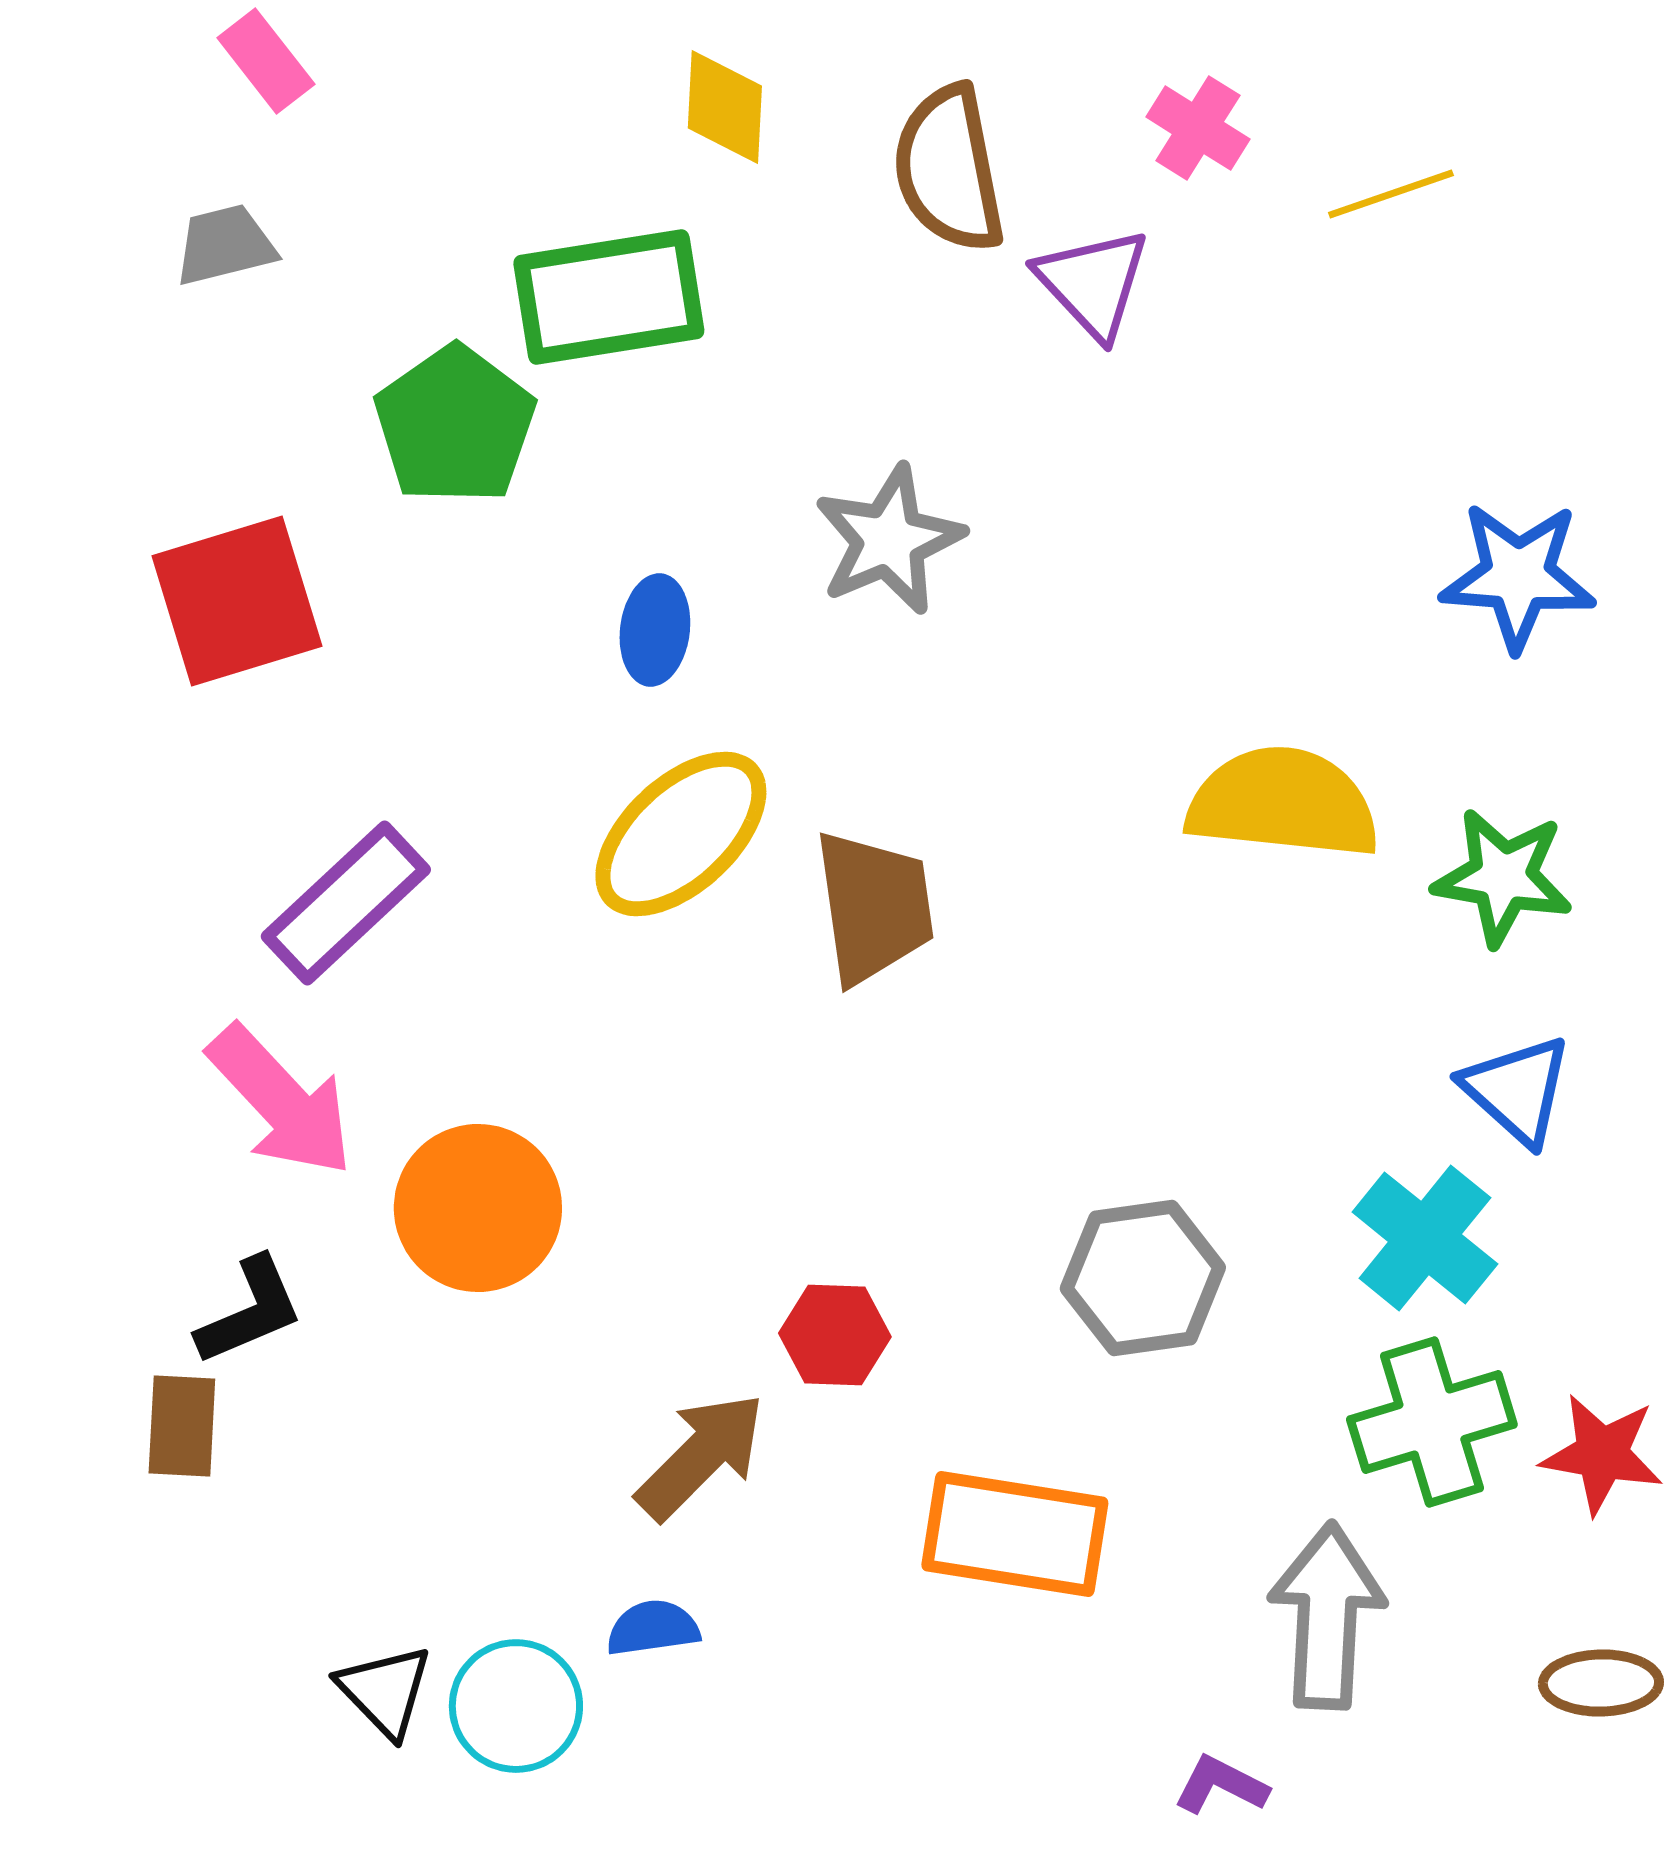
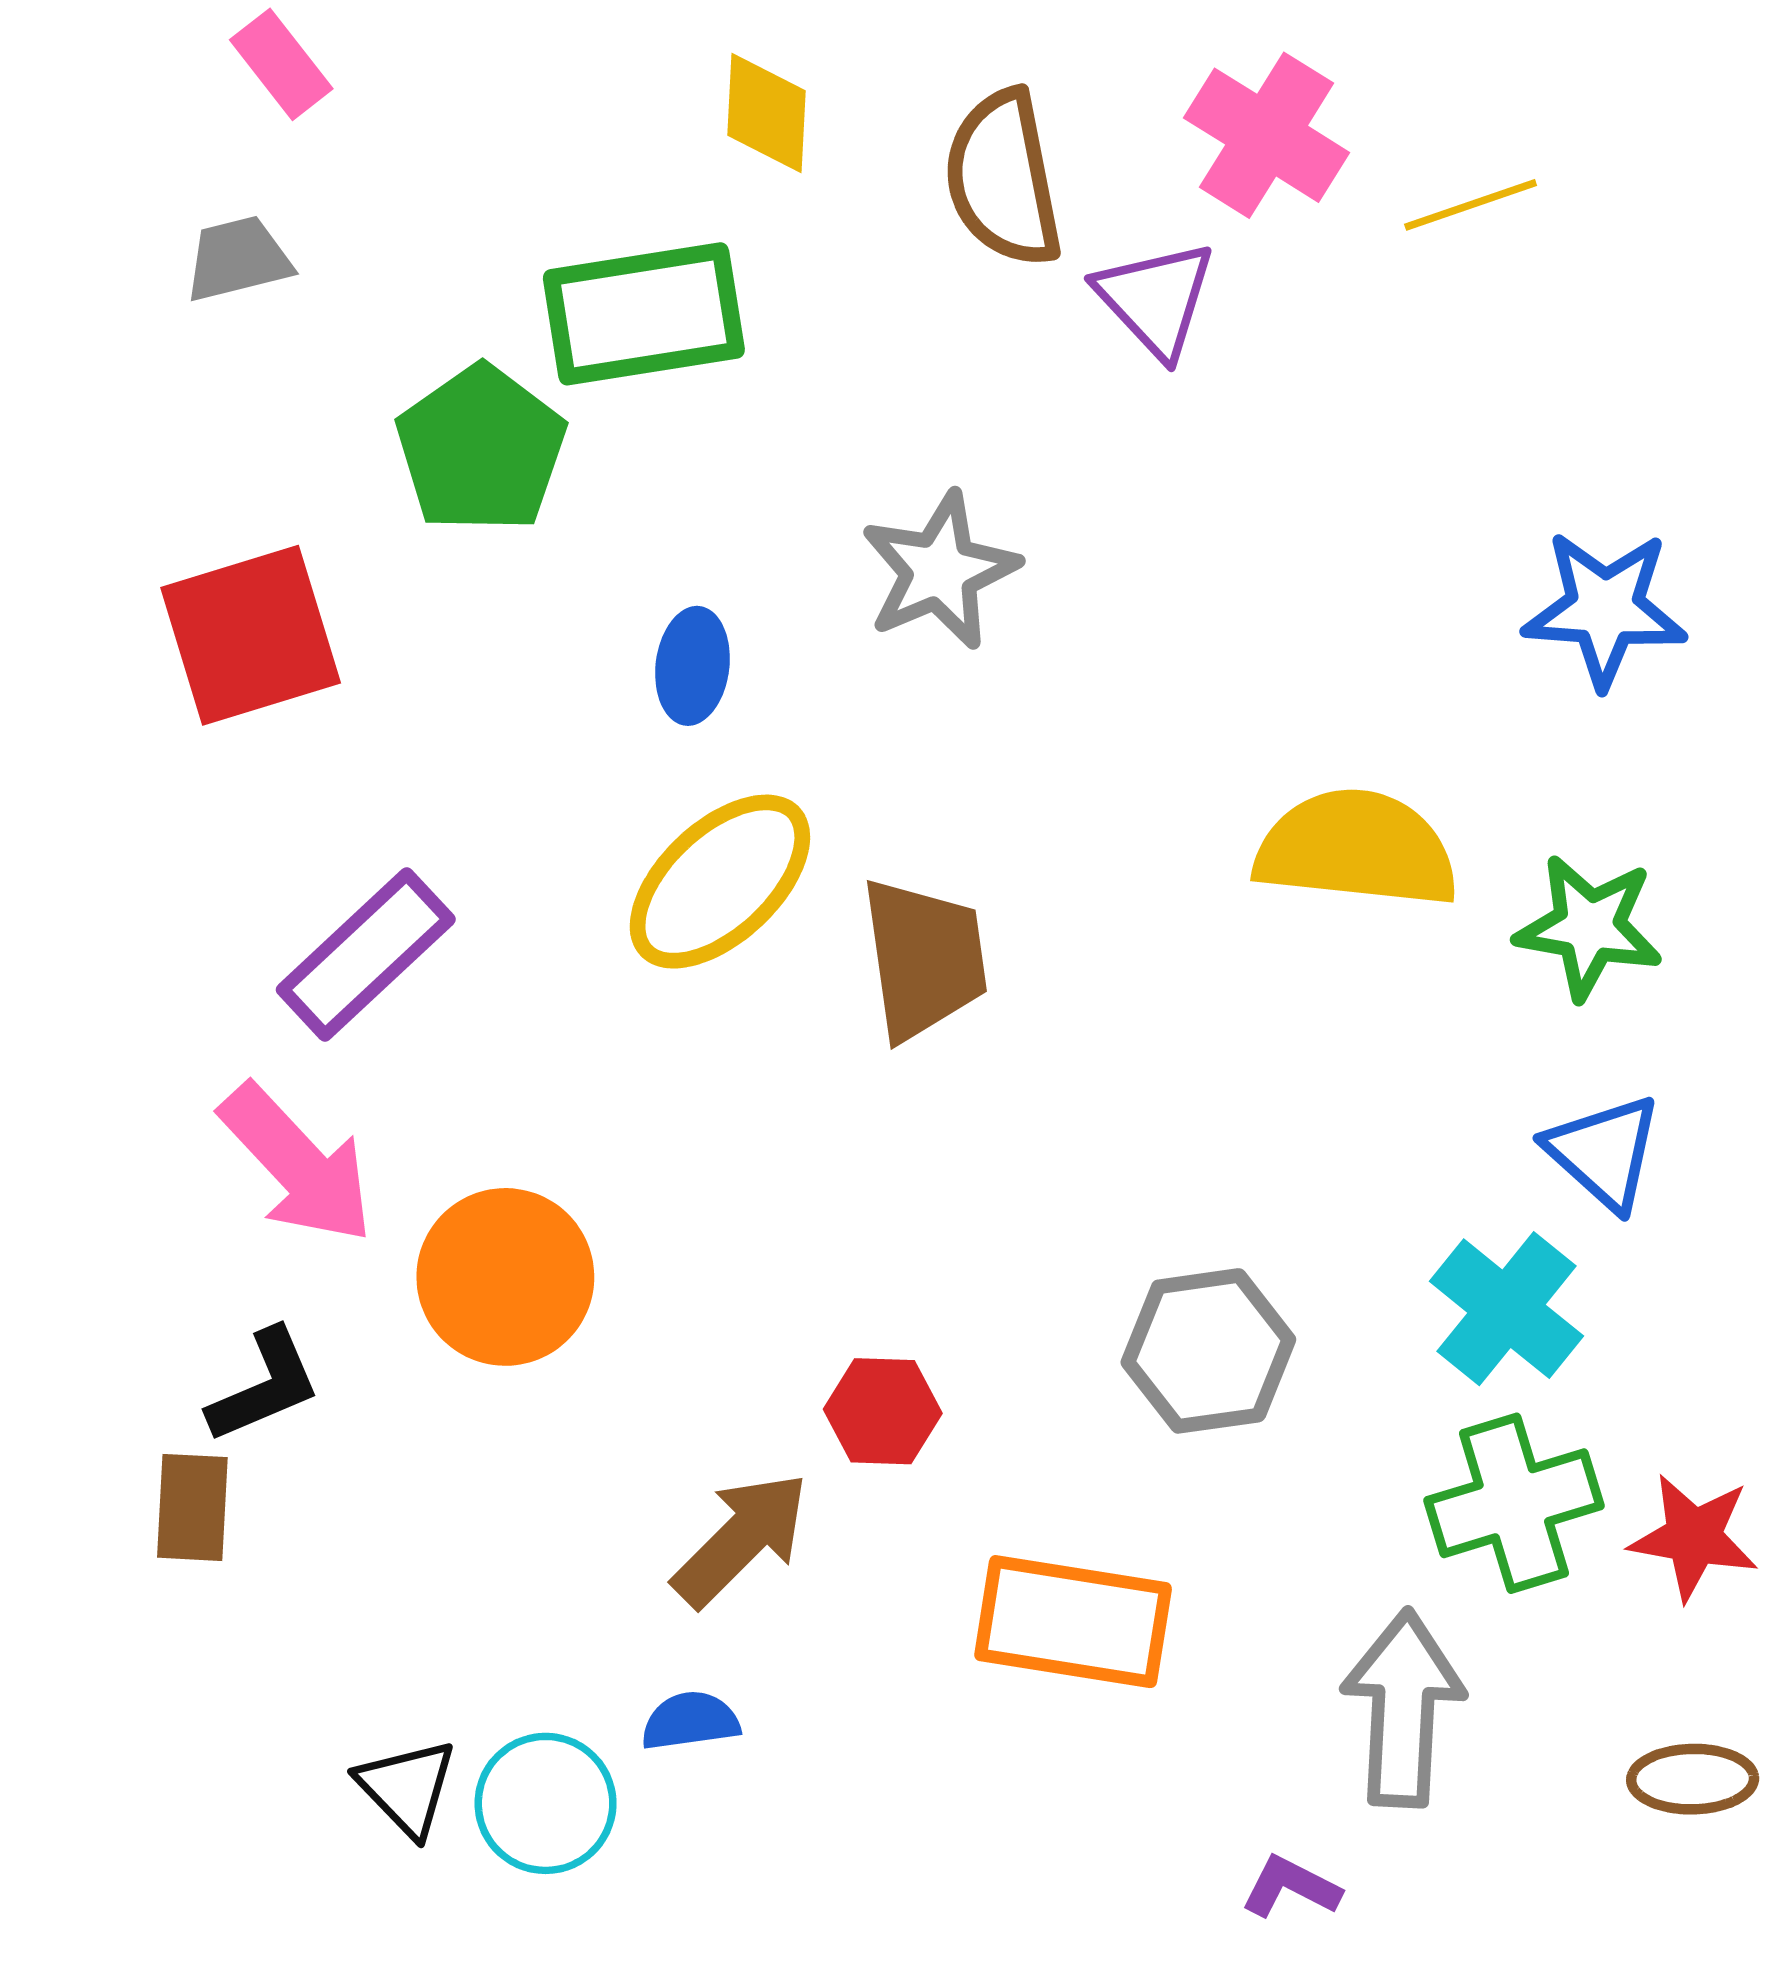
pink cross: (1198, 128) -> (1267, 135), size x1.5

